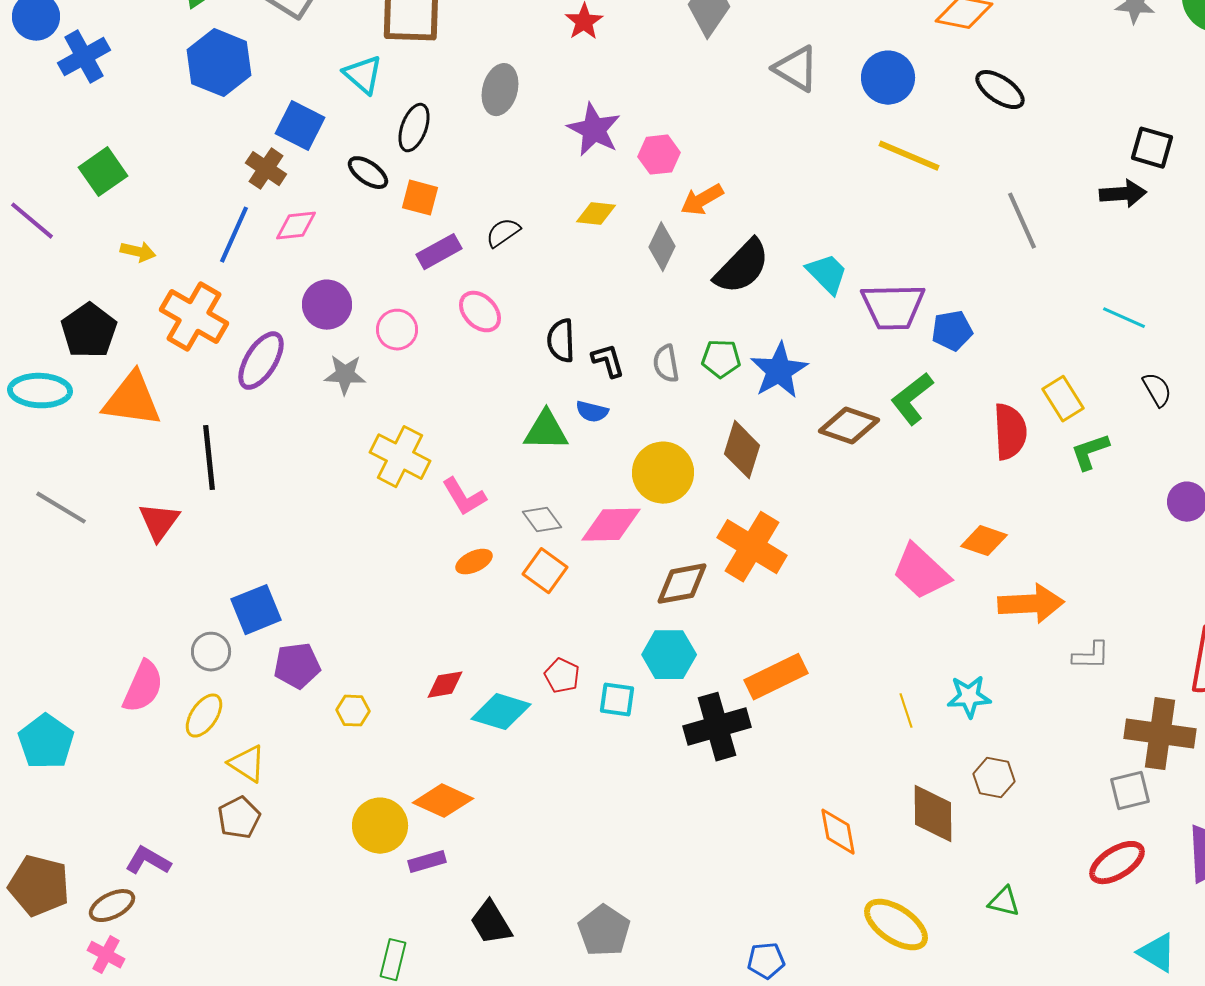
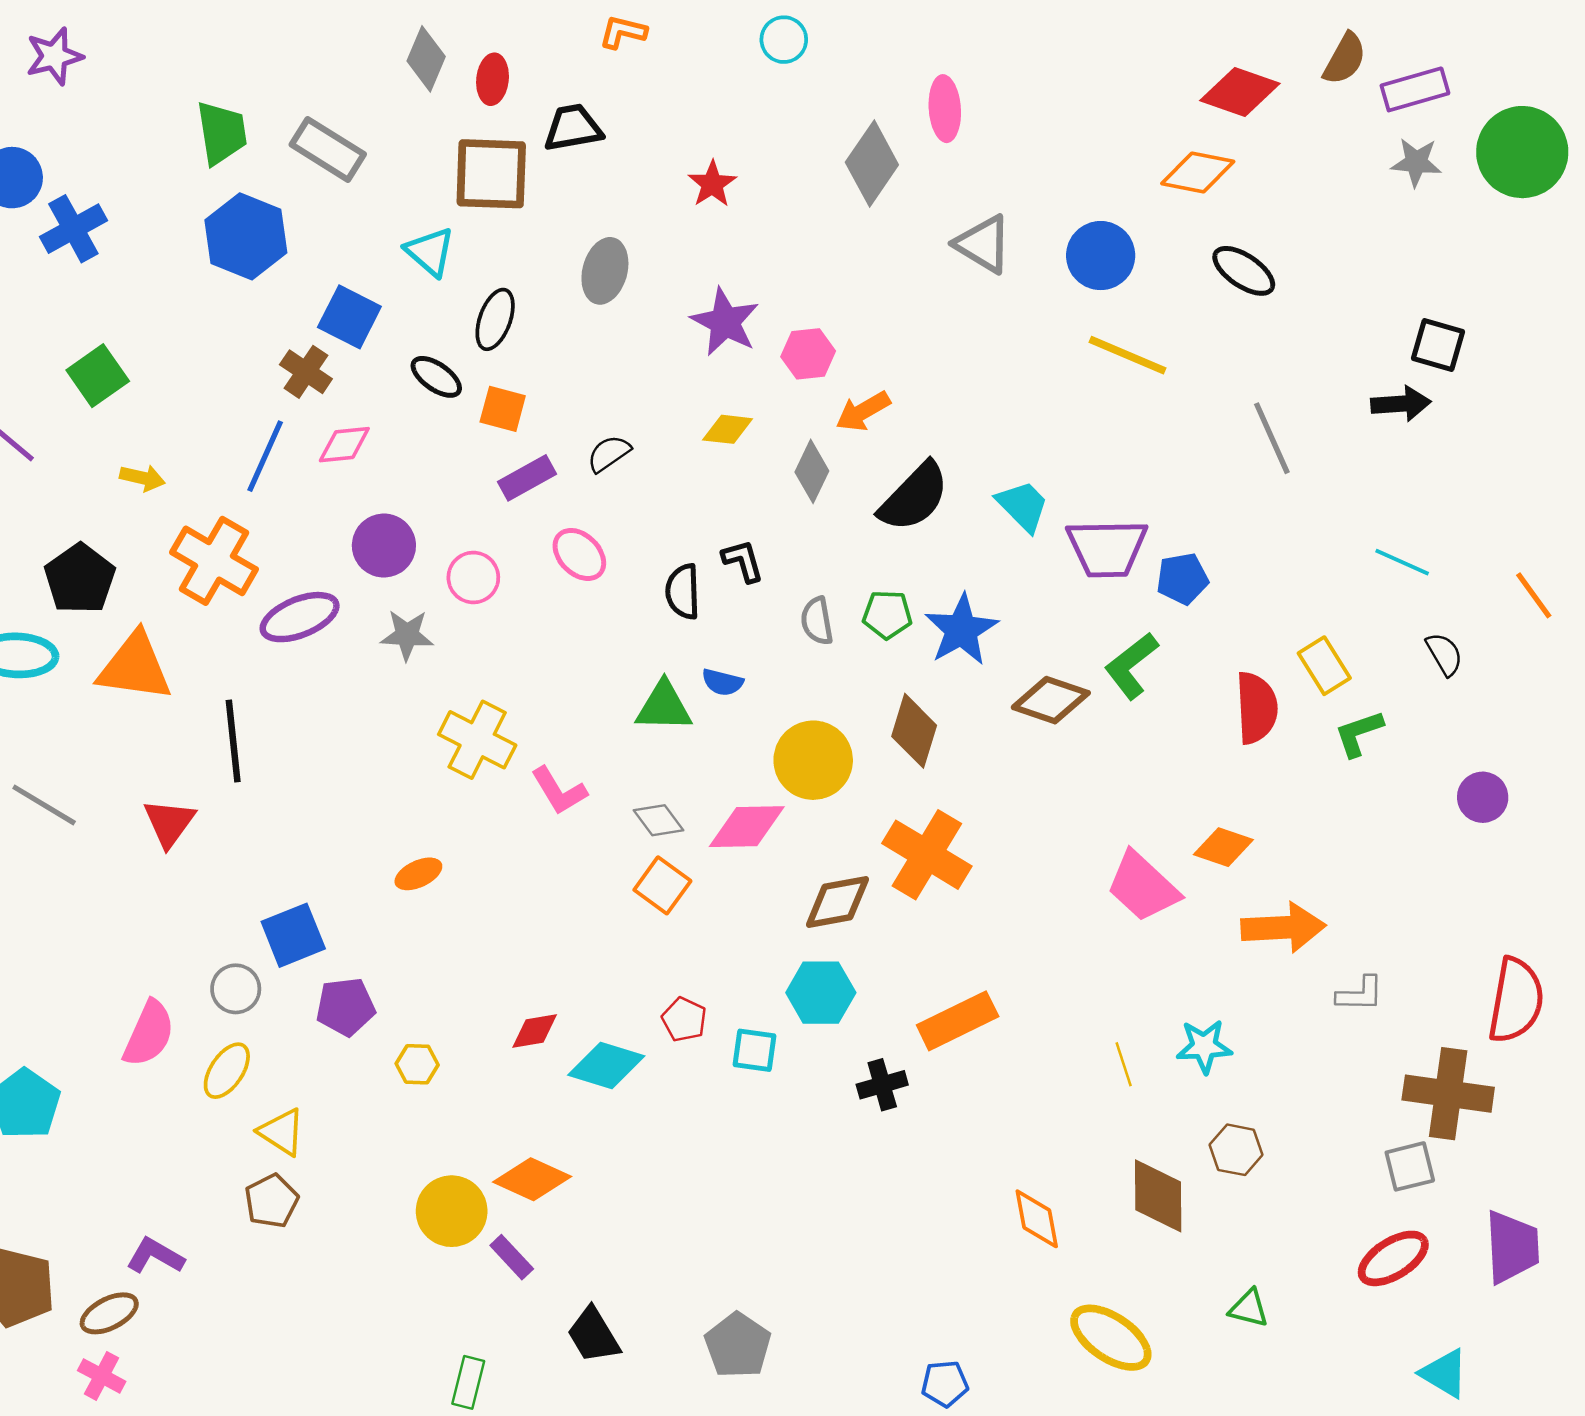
purple ellipse: (261, 361) -> (300, 617), turned 36
black L-shape: (608, 361) -> (743, 561), moved
orange ellipse: (474, 562) -> (418, 874), moved
black cross: (717, 727) -> (882, 1085), size x0.6
purple rectangle: (427, 862) -> (512, 1257), turned 63

